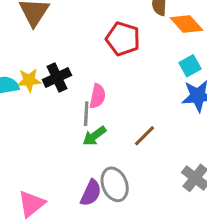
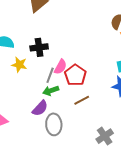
red pentagon: (123, 39) -> (75, 75), moved
yellow star: (29, 80) -> (19, 65), moved
purple semicircle: (91, 193) -> (40, 108), moved

